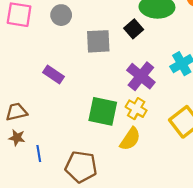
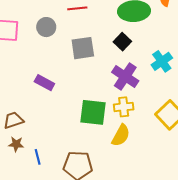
black square: (134, 29) -> (122, 42), moved
yellow cross: (136, 109) -> (124, 107), turned -30

